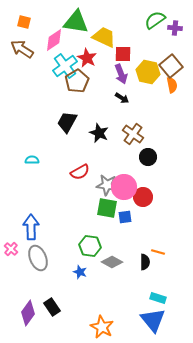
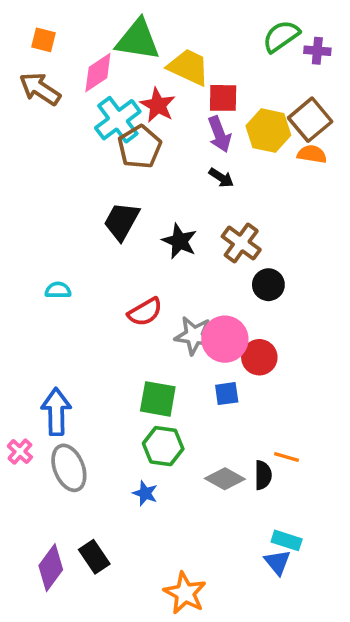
orange semicircle: (172, 85) -> (312, 154), turned -70
green square: (107, 208) -> (158, 399), moved
gray diamond: (112, 262) -> (225, 479), moved
blue triangle: (153, 320) -> (277, 562), moved, size x0.6

